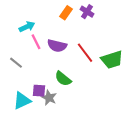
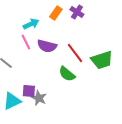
cyan arrow: (27, 27) -> (31, 24), moved
green semicircle: (63, 79) -> (67, 74), moved

